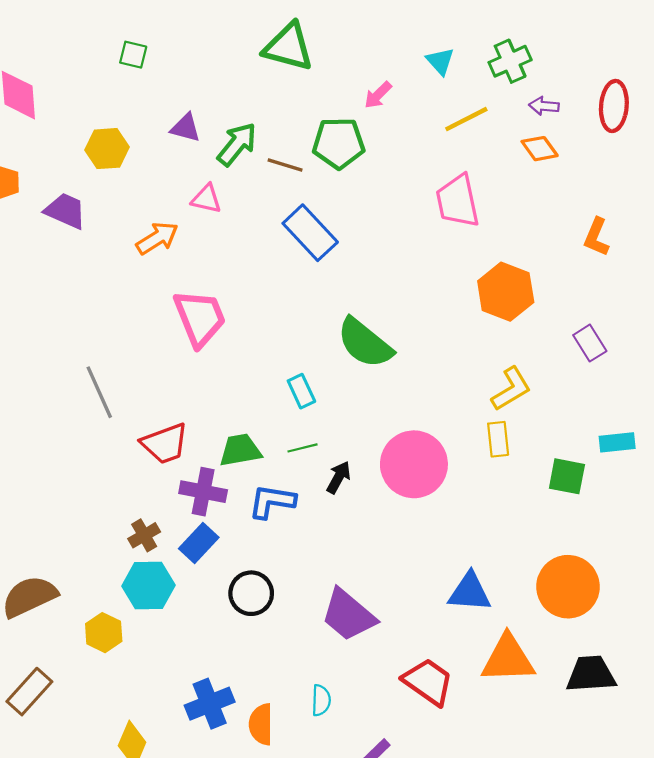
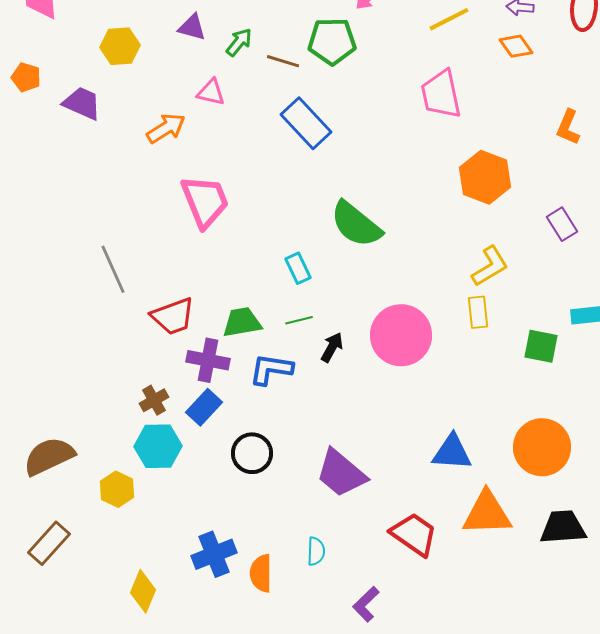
green arrow: (237, 144) -> (239, 42), size x0.7

